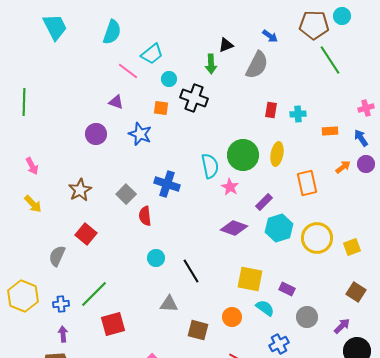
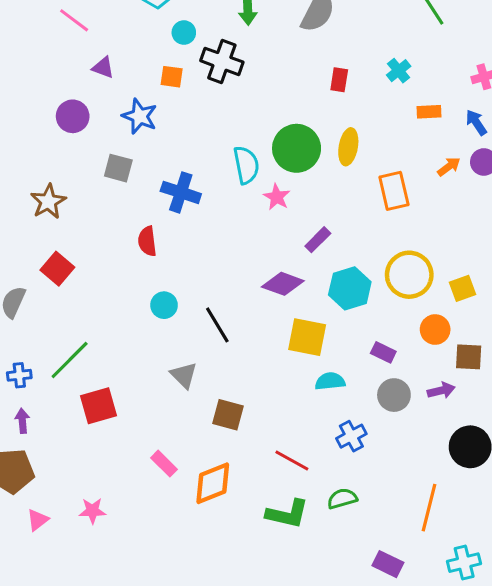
pink line: (128, 71) -> (74, 20), moved
cyan cross: (298, 114) -> (399, 71), moved, turned -35
gray square: (126, 194) -> (118, 168), moved, turned -30
purple rectangle: (264, 202) -> (318, 240), moved
purple diamond: (234, 228) -> (283, 284), moved
cyan hexagon: (279, 228) -> (350, 288), moved
purple rectangle: (287, 289) -> (383, 352), moved
brown square: (356, 292) -> (469, 357), turned -30
gray triangle: (169, 304) -> (184, 375), turned 42
cyan semicircle: (265, 308) -> (330, 381), turned -42
orange circle: (232, 317) -> (435, 330), moved
purple arrow: (342, 326) -> (441, 390), moved, turned 30

